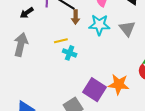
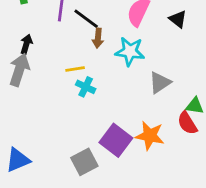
black arrow: (27, 13) -> (26, 44), moved, turned 136
gray triangle: (127, 29) -> (160, 83), moved, turned 30

